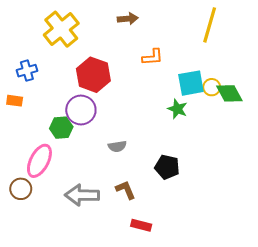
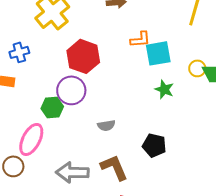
cyan square: (191, 83) -> (158, 53), moved
brown L-shape: (126, 190) -> (114, 167), size x1.4

